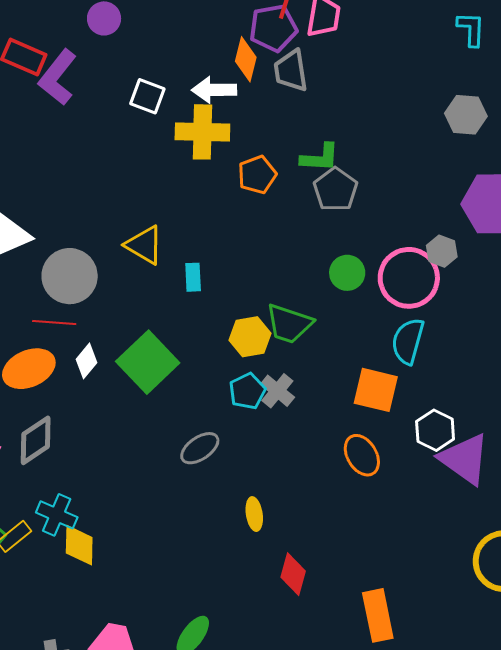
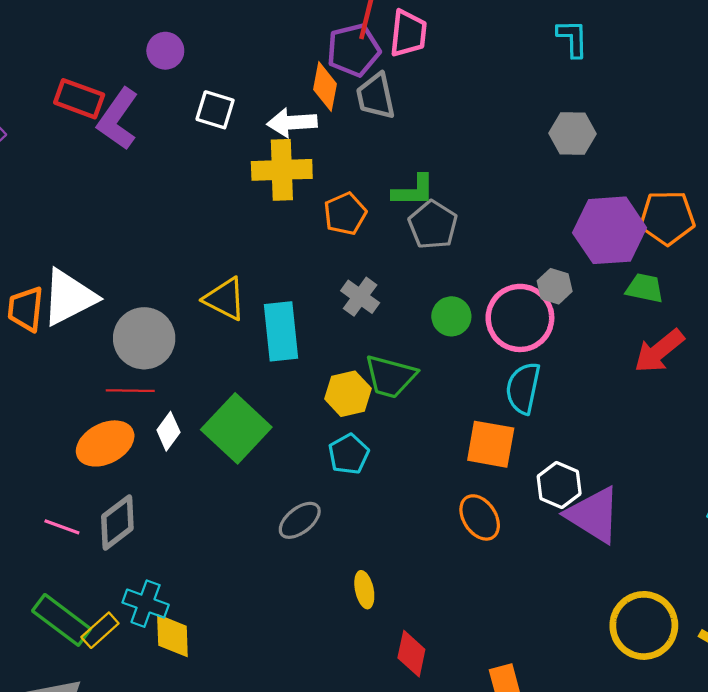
white square: (147, 96) -> (215, 110), moved
cyan rectangle: (193, 277) -> (281, 331), size x1.8
gray cross: (277, 391) -> (360, 297), moved

